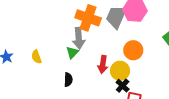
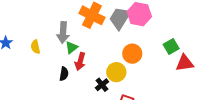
gray arrow: (79, 38) -> (63, 33), moved
red arrow: (103, 64) -> (80, 61), moved
black cross: (123, 86) -> (102, 85), moved

